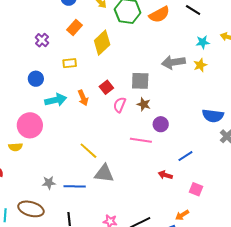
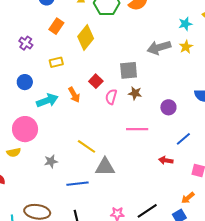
purple circle: (161, 124) -> (168, 107), moved
gray star: (49, 183) -> (51, 161), moved

